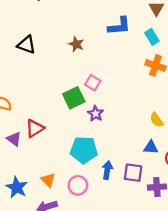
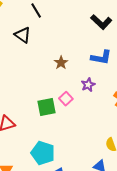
black triangle: (27, 45) -> (23, 35), moved
purple star: (96, 114) -> (88, 85), moved

